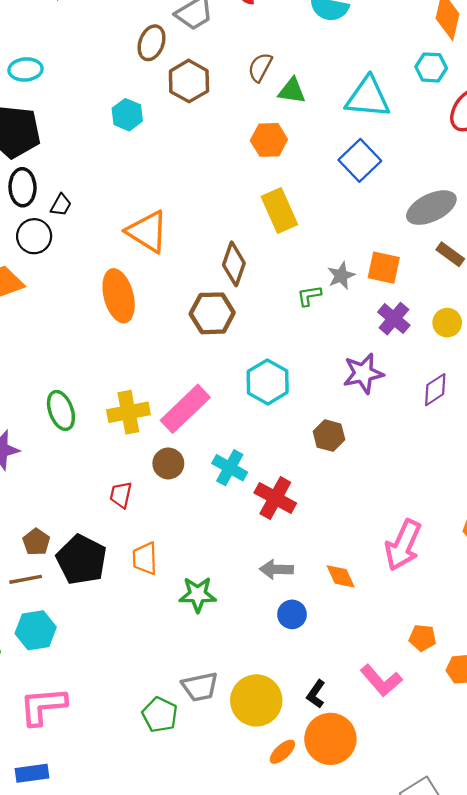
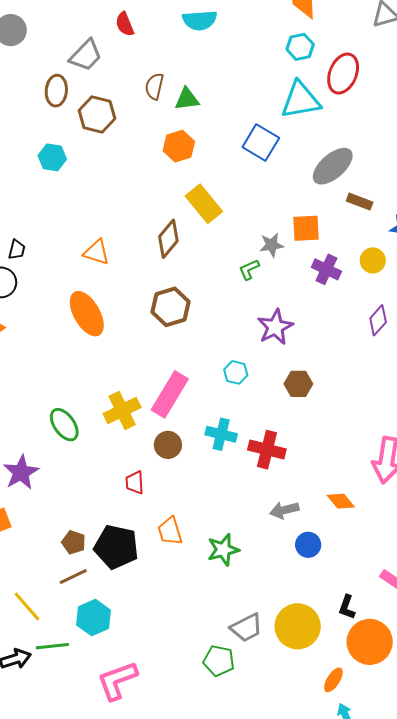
cyan triangle: (368, 97) -> (301, 100), moved
orange triangle: (147, 232) -> (96, 252), size x0.7
brown diamond: (234, 264) -> (168, 239), moved, turned 36
gray star: (341, 276) -> (272, 245), turned 30
purple star: (363, 373) -> (275, 327), moved
cyan hexagon: (268, 382) -> (236, 372), moved, size x0.6
orange ellipse: (282, 752) -> (333, 680), moved

